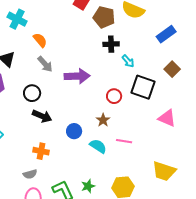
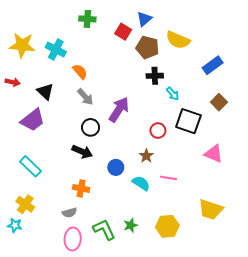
purple arrow: (77, 76) -> (119, 109), turned -55
black circle: (32, 93) -> (91, 127), moved

